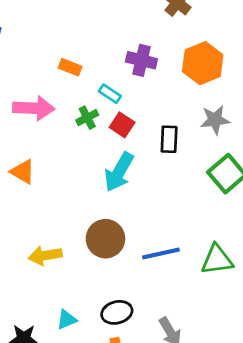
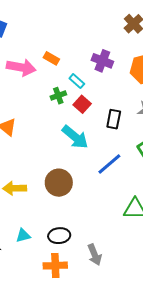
pink arrow: (34, 108) -> (21, 67), moved
cyan arrow: (119, 172) -> (75, 137), turned -88
blue line: (161, 253) -> (109, 164), moved, turned -36

